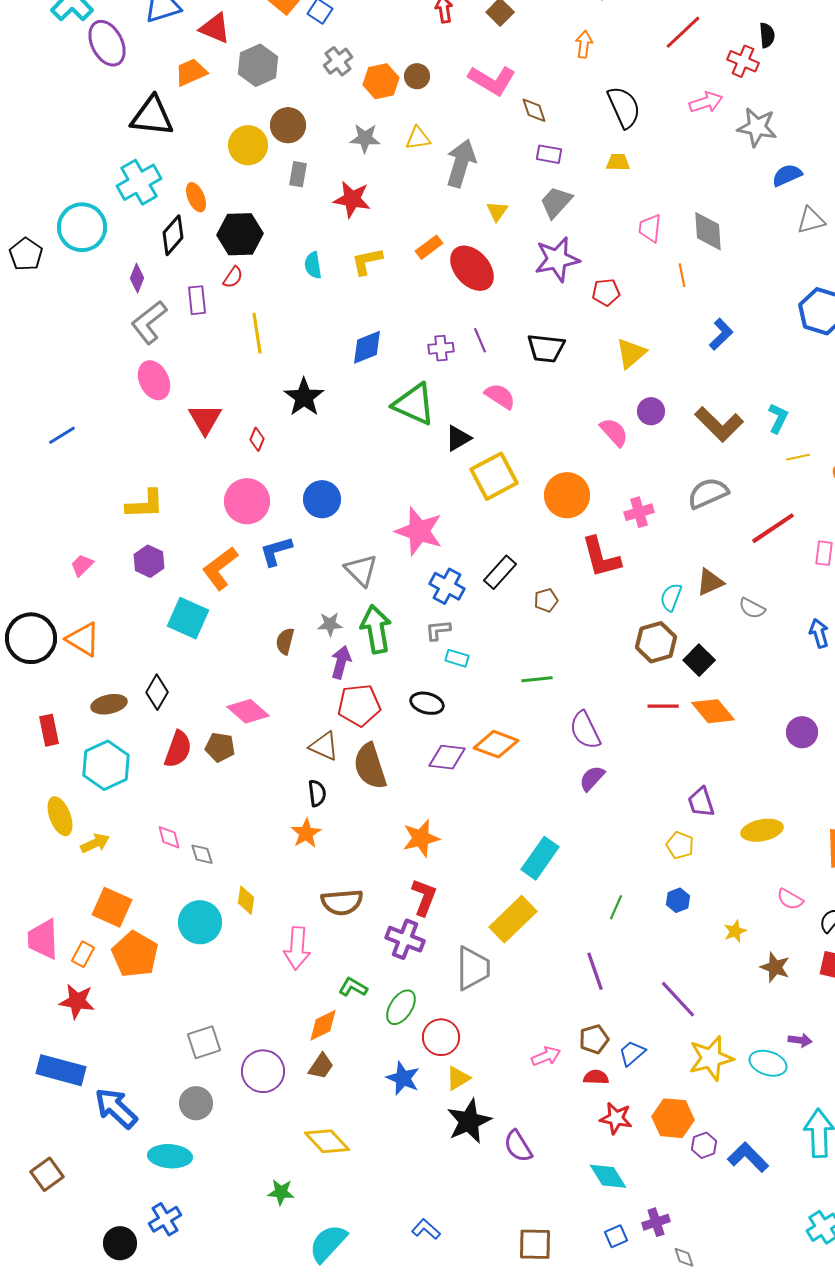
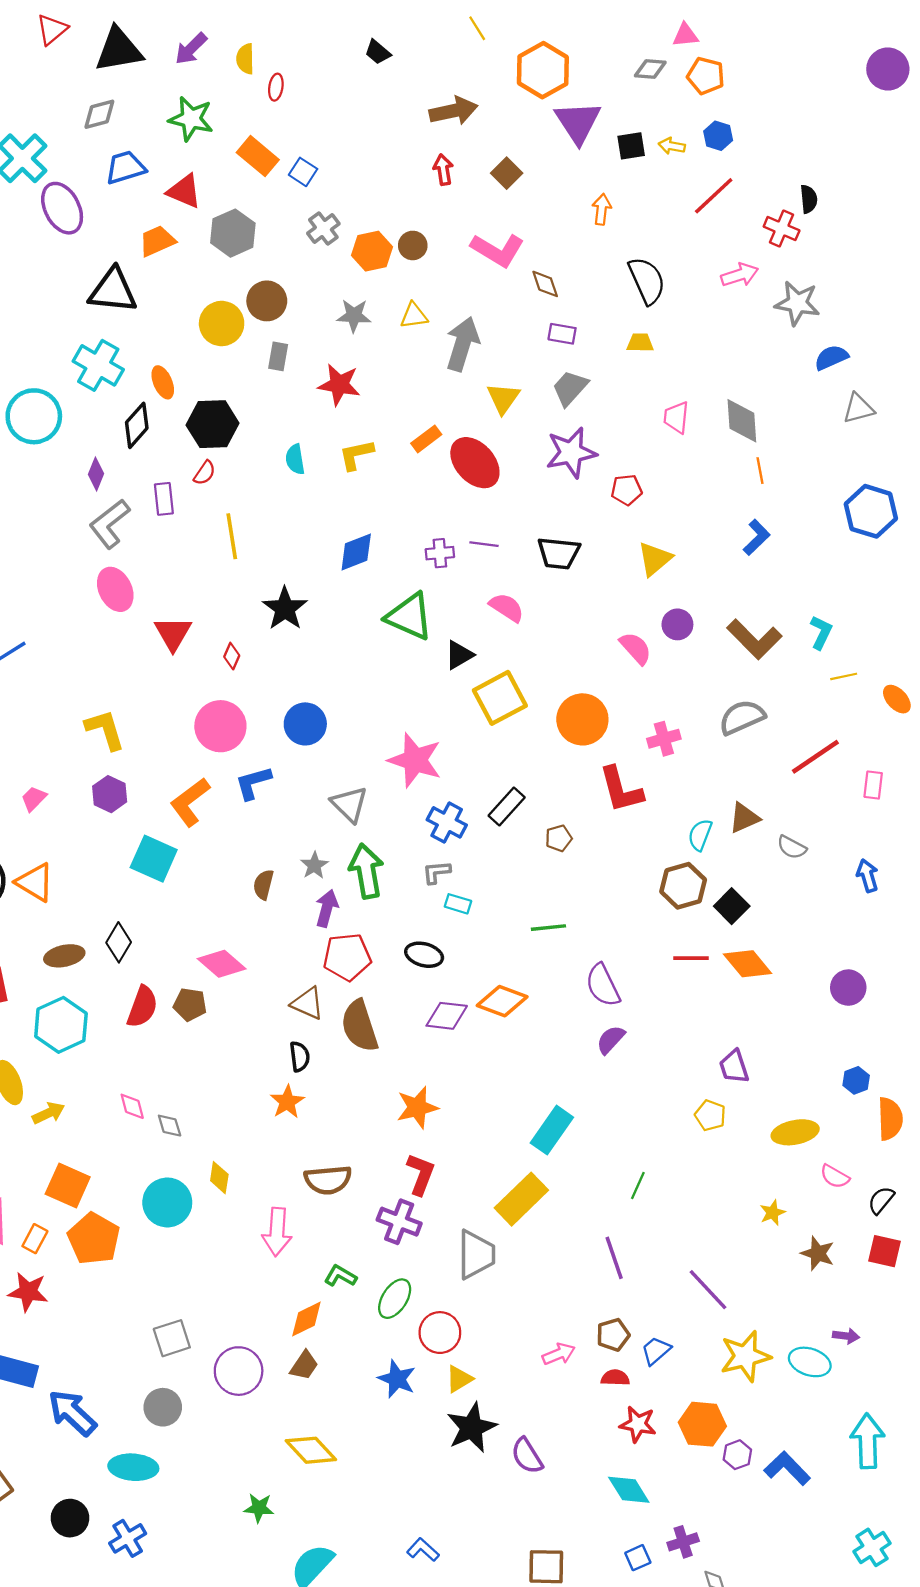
cyan cross: (139, 182) -> (98, 365), turned -30
yellow triangle: (497, 211) -> (503, 398), size x1.4
orange line: (682, 275) -> (760, 471), moved
purple line: (480, 340) -> (484, 544), turned -60
yellow L-shape: (145, 504) -> (105, 730), turned -105
gray star: (330, 624) -> (314, 865), turned -30
yellow ellipse: (762, 830) -> (795, 1132), moved
blue hexagon: (678, 900) -> (856, 1080), moved
black circle: (120, 1243) -> (70, 1518), moved

